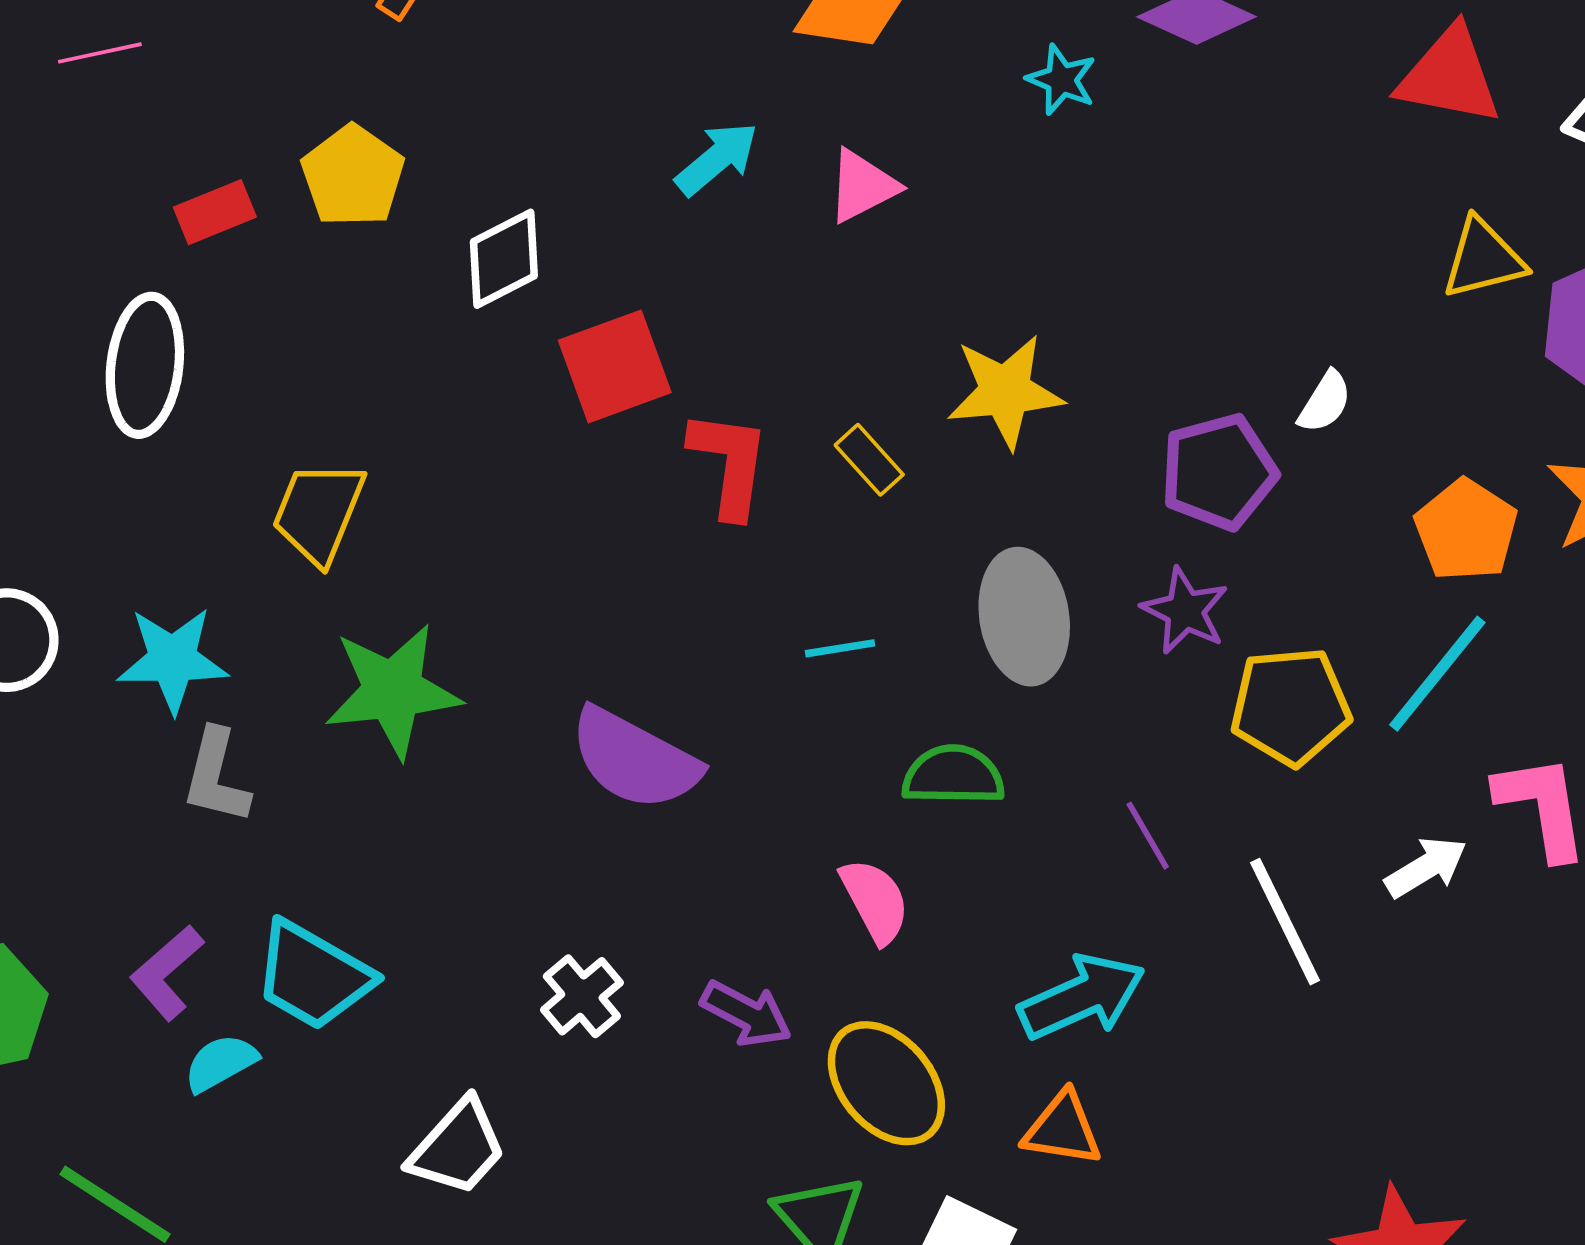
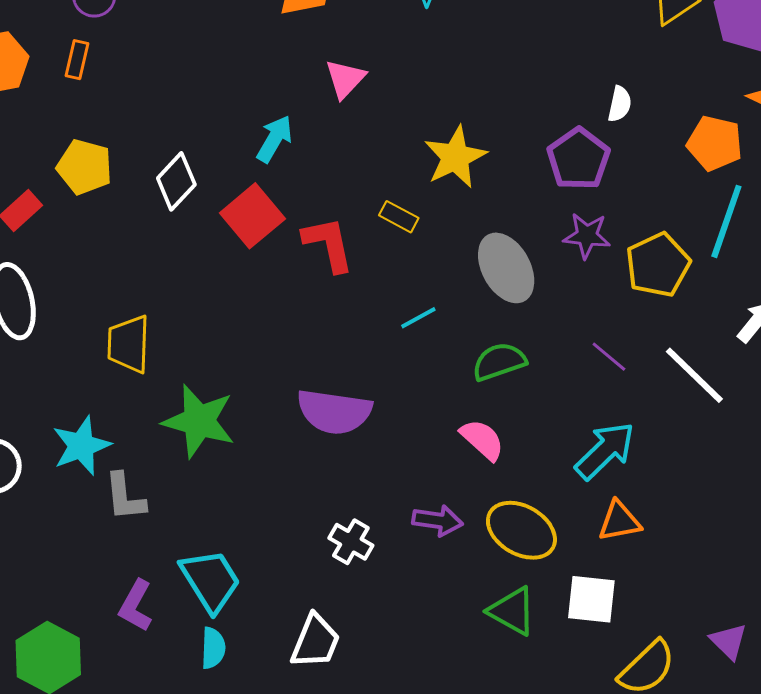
cyan arrow: (717, 159) -> (274, 139), moved
green star: (393, 691) -> (199, 421), turned -30
cyan trapezoid: (313, 976) -> (210, 580), turned -132
cyan semicircle: (221, 1063) -> (213, 648), moved, turned 141

